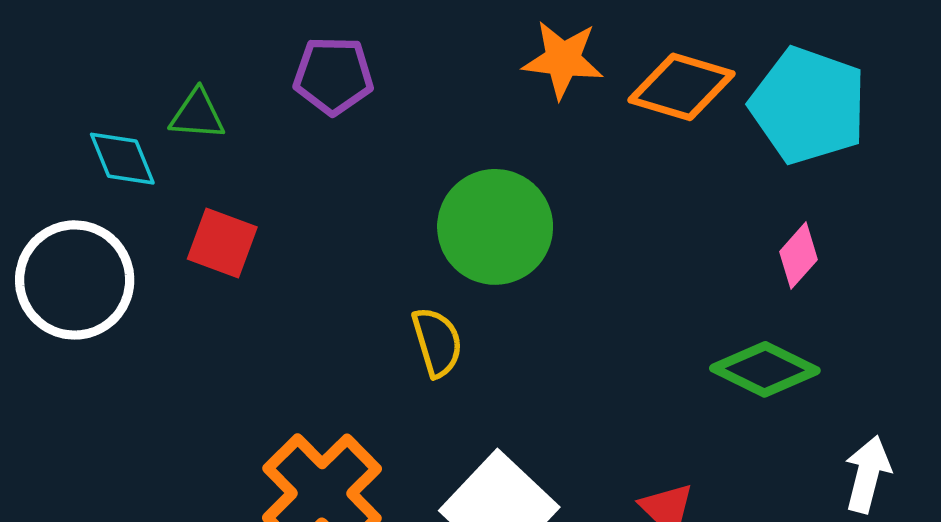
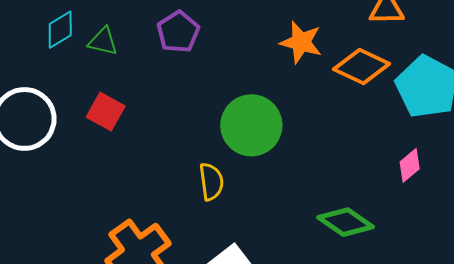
purple pentagon: (333, 75) -> (178, 32), turned 30
cyan diamond: (122, 159) -> (60, 30), moved, turned 72
green diamond: (765, 369) -> (346, 222), moved

